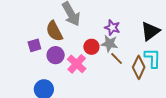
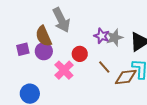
gray star: (109, 44) -> (115, 38), moved, turned -30
purple circle: (56, 55) -> (44, 51), moved
brown diamond: (139, 67) -> (126, 77), turned 55

